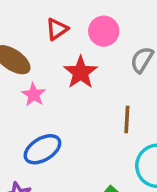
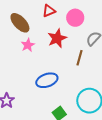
brown line: (127, 119) -> (79, 58), moved
blue ellipse: (42, 149) -> (47, 80), moved

